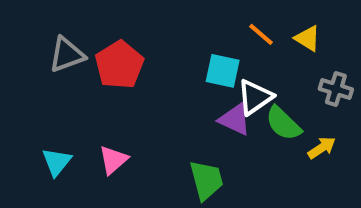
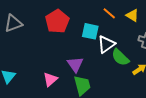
red pentagon: (119, 65) -> (57, 21), moved
purple triangle: (235, 119) -> (75, 64), moved, turned 30
pink triangle: (113, 160) -> (50, 79), moved

